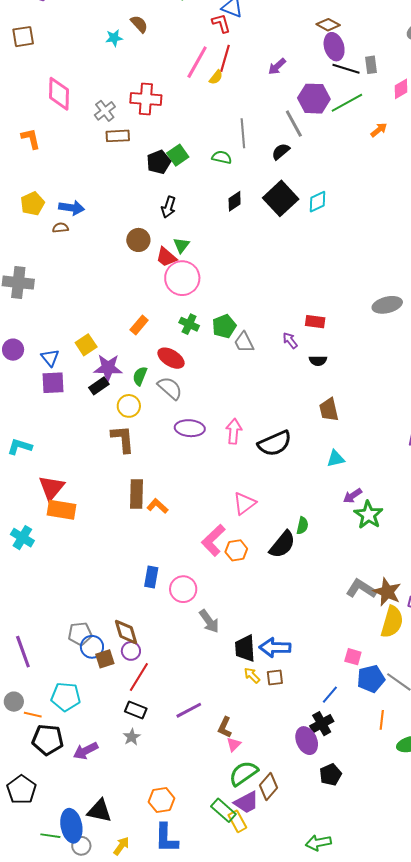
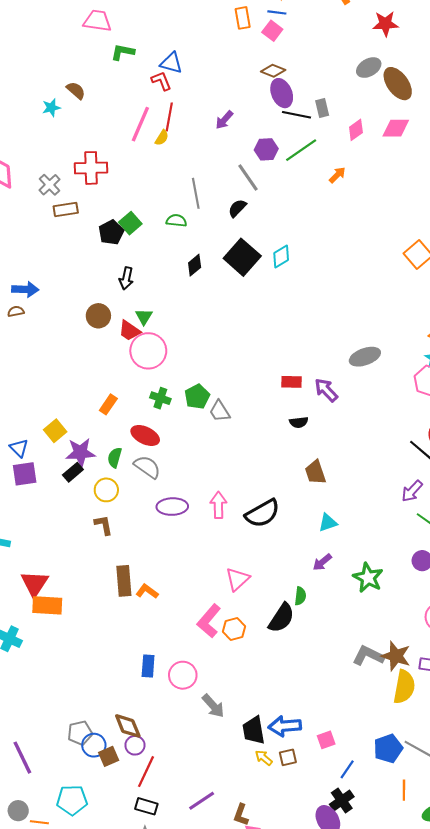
purple hexagon: (314, 99) -> (266, 149), size x0.7
purple arrow: (290, 341) -> (326, 390), moved, size x1.4
brown L-shape: (123, 439) -> (103, 525), size x0.7
purple arrow: (353, 496) -> (322, 562), moved
pink square: (353, 657) -> (326, 740), moved, turned -30

